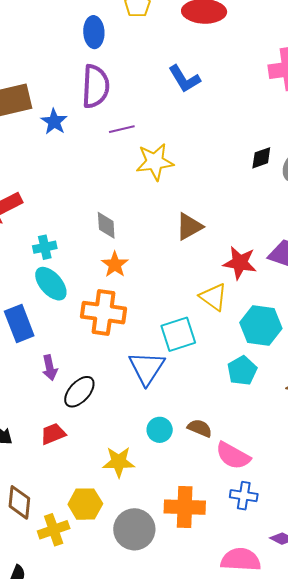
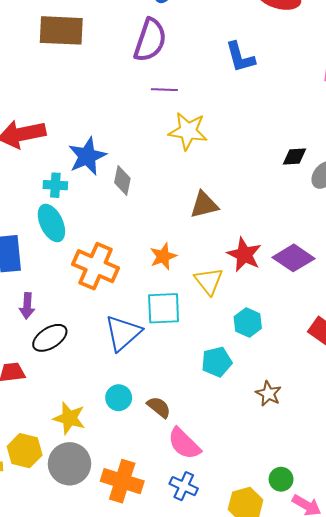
blue star: (54, 122) -> (87, 156), moved, size x1.4
orange star: (115, 264) -> (163, 256), moved
cyan hexagon: (261, 325) -> (248, 322), size x0.7
gray circle: (134, 529) -> (70, 464), moved

